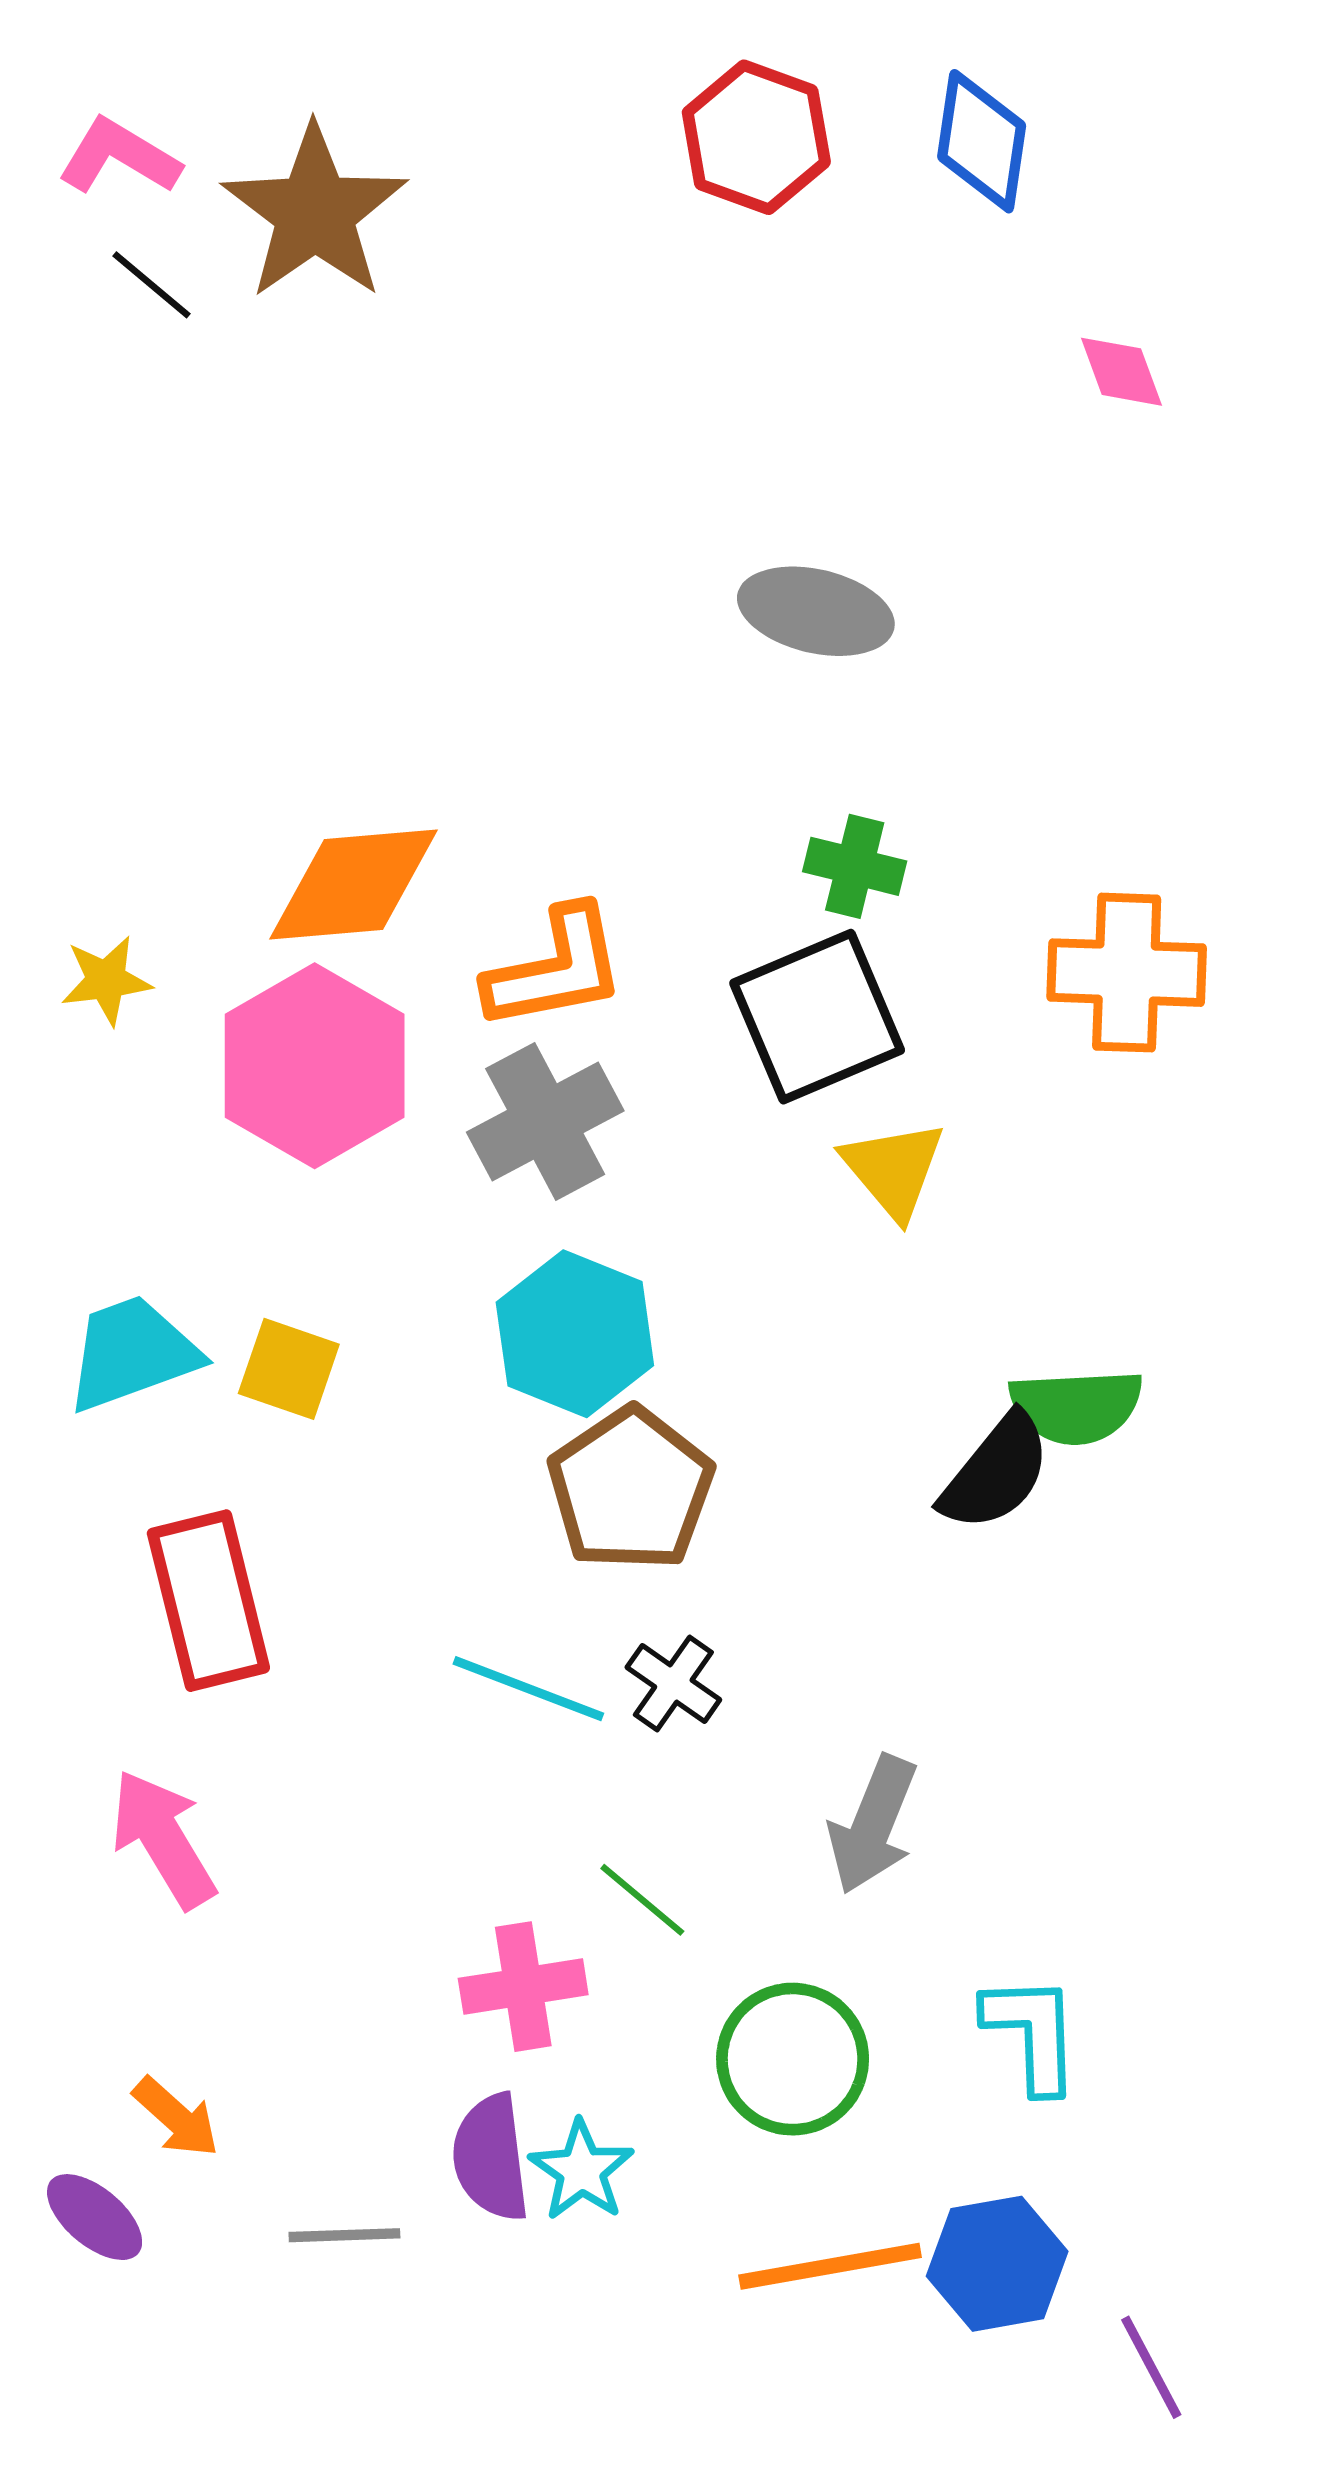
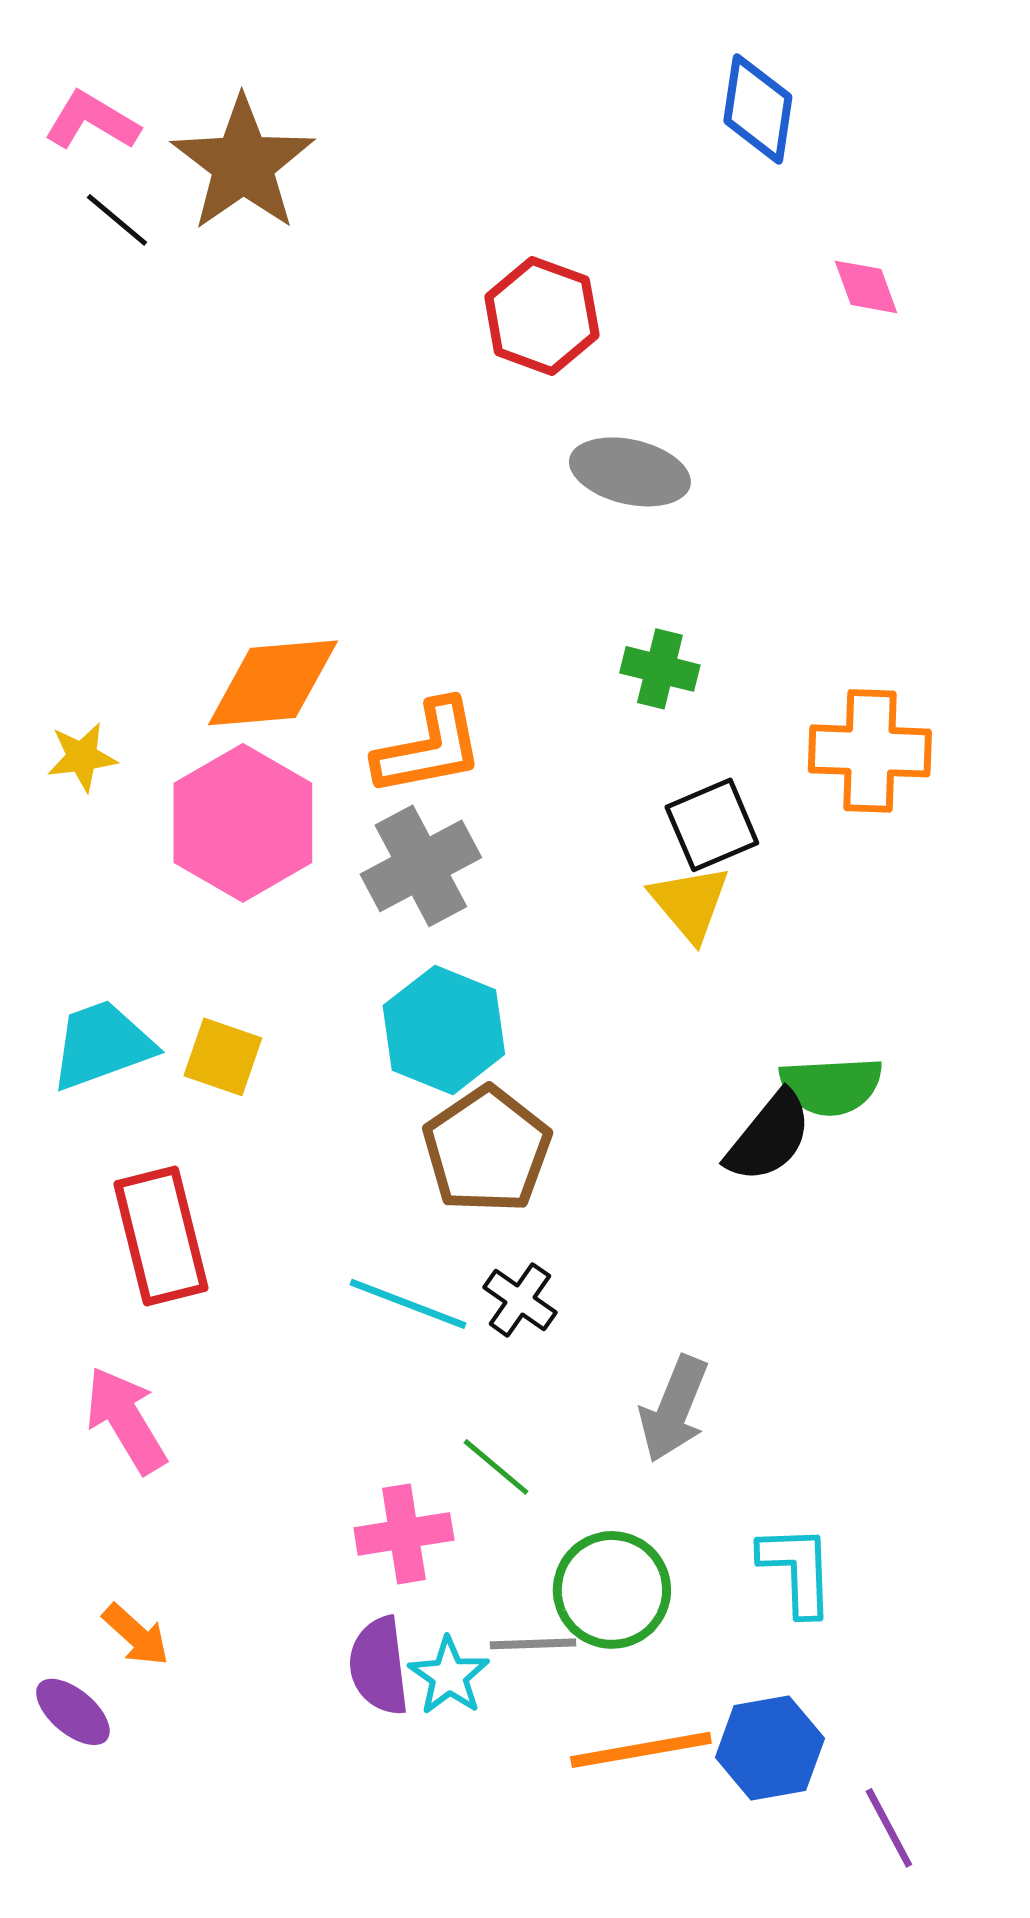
red hexagon: (756, 137) -> (542, 316), moved
black square: (817, 1017) -> (712, 825), moved, size x0.7
gray line: (344, 2235) -> (533, 1644), moved

